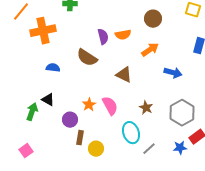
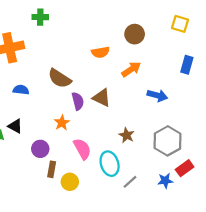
purple semicircle: (103, 37) -> (78, 101), moved
orange star: (89, 105) -> (62, 123), moved
pink semicircle: (110, 106) -> (82, 149), moved

